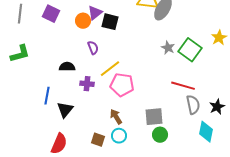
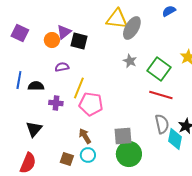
purple semicircle: (93, 48) -> (62, 67), turned -80
gray star: (168, 48) -> (130, 61), moved
yellow line: (110, 69) -> (79, 88), turned -30
red line: (183, 86) -> (161, 95), moved
blue line: (47, 96) -> (19, 80), moved
cyan diamond: (206, 132) -> (175, 139), moved
green circle: (160, 135) -> (129, 154), size x1.6

